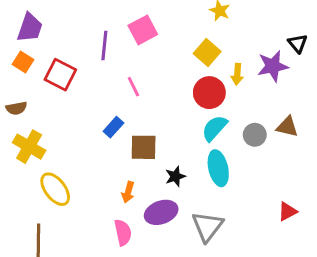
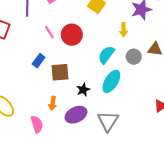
yellow arrow: (237, 74) -> (124, 30), moved
red circle: (209, 93) -> (72, 35), moved
cyan ellipse: (218, 168) -> (111, 81), turned 50
pink semicircle: (123, 232) -> (37, 124), moved

